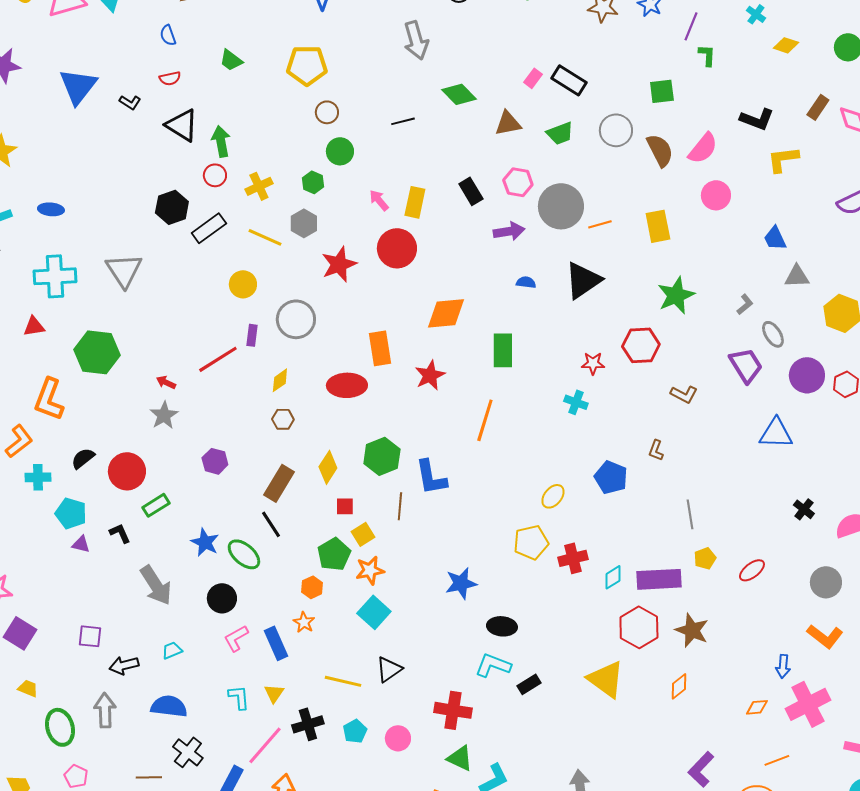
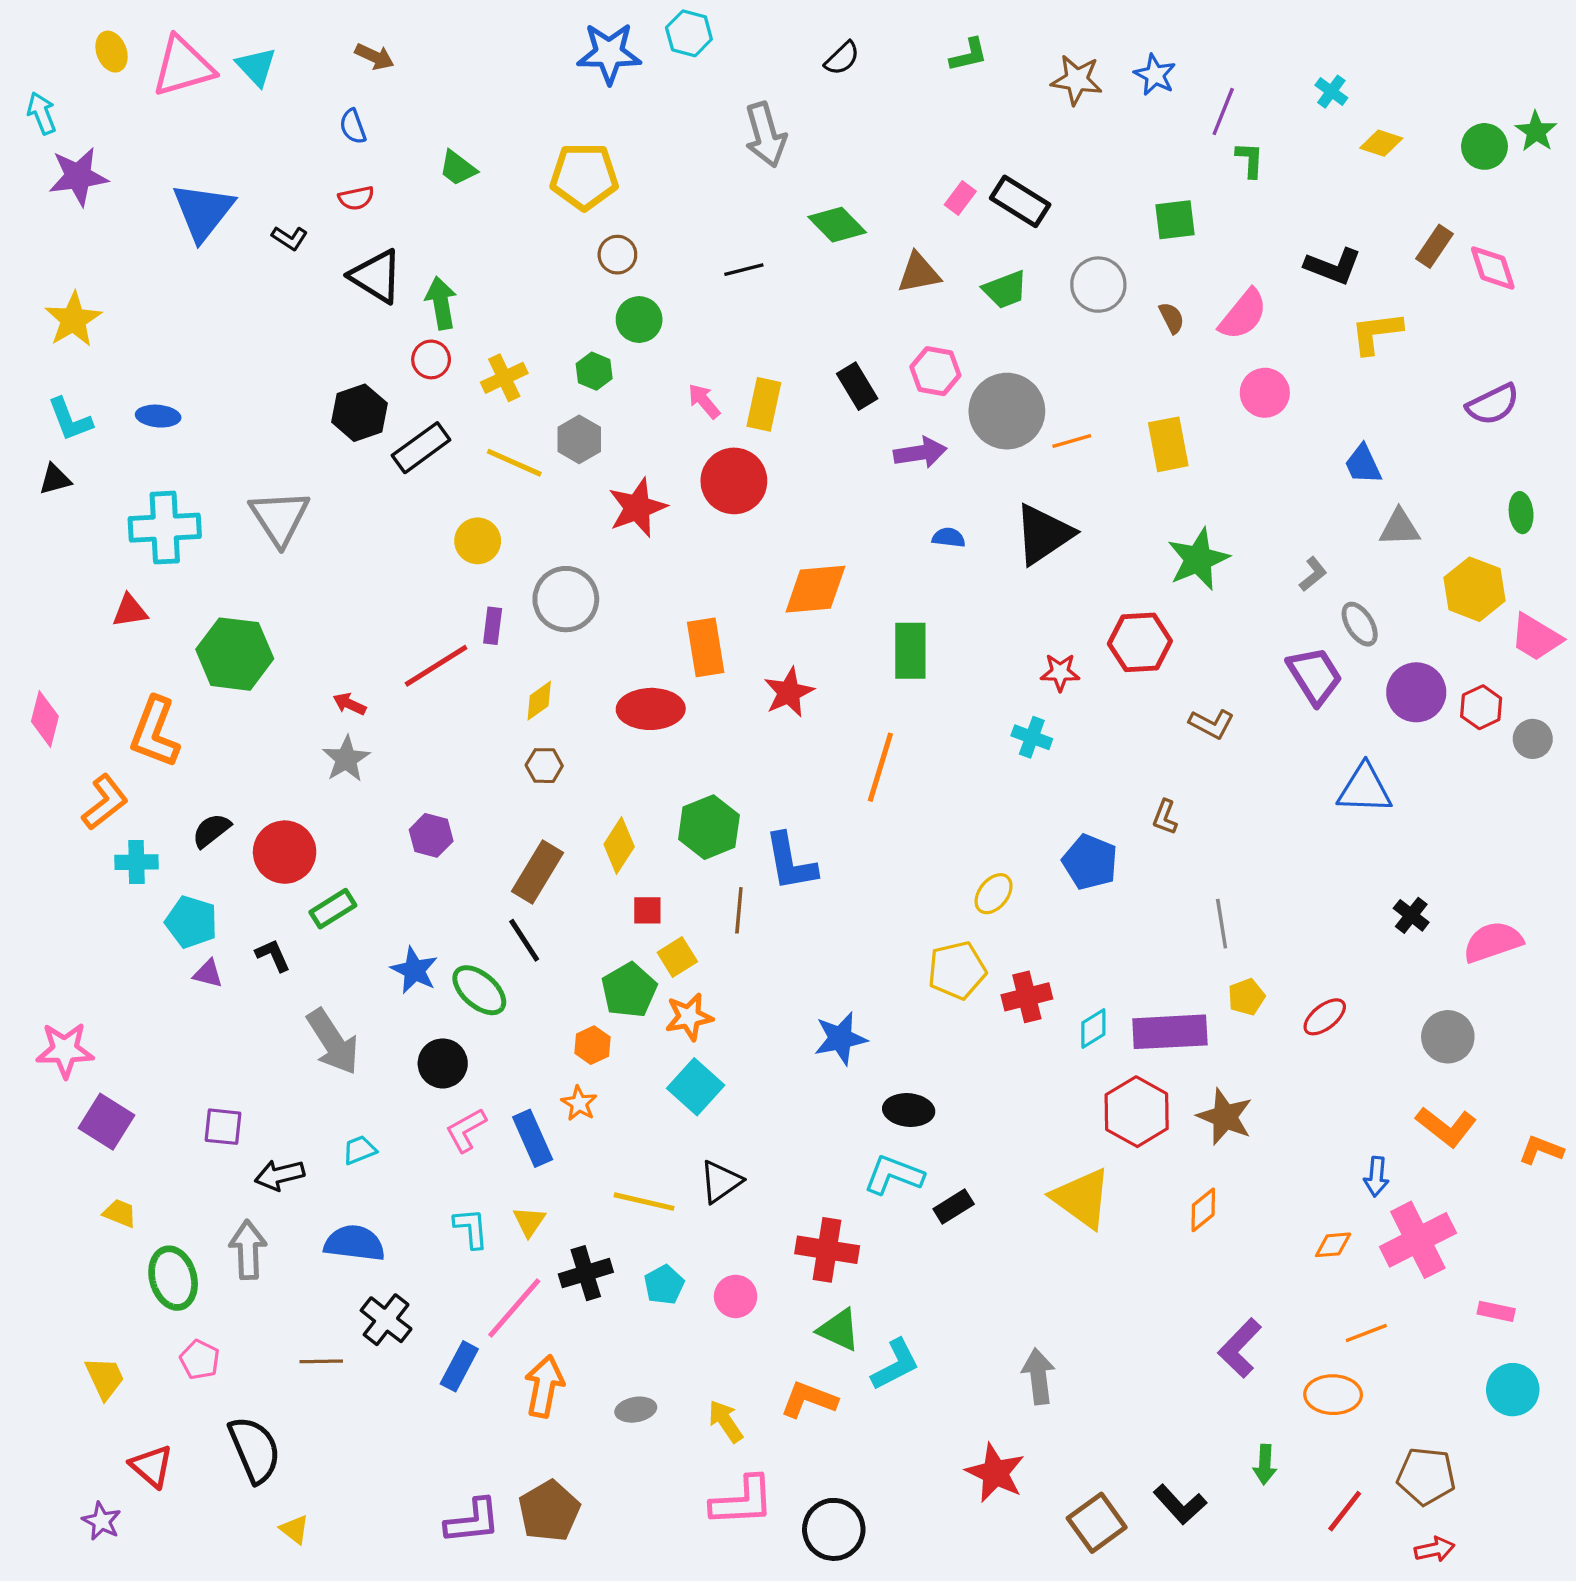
brown semicircle: (660, 150) -> (1172, 318), size x0.6

